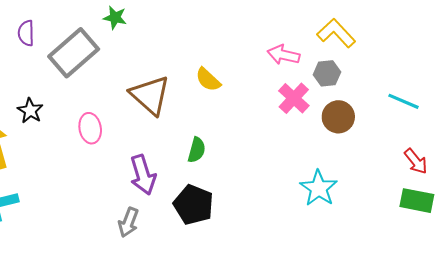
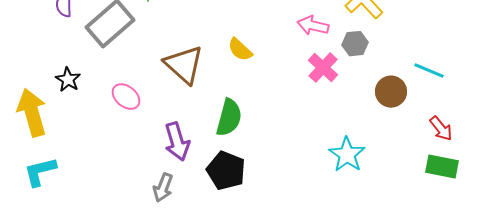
brown circle: (338, 117) -> (391, 92), moved
pink ellipse: (90, 128) -> (126, 97), turned -40
green semicircle: (197, 150) -> (229, 118), size x1.5

